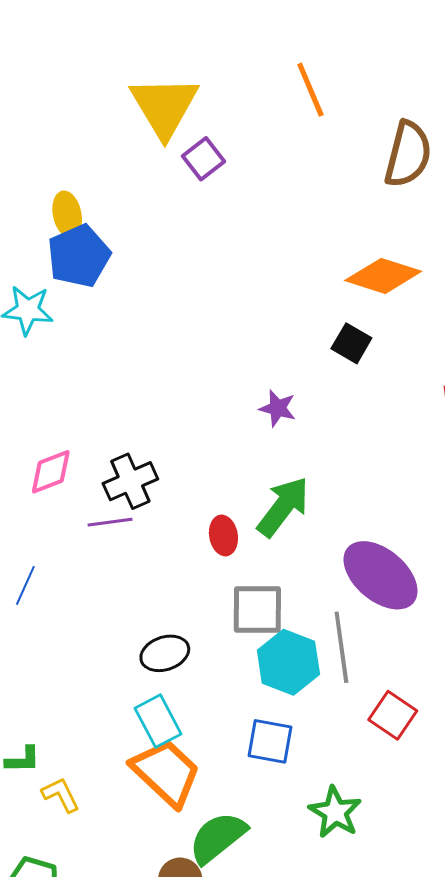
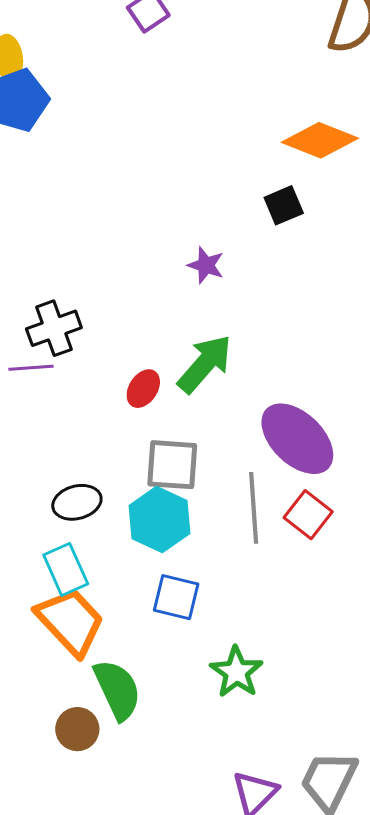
black square: (351, 343) -> (284, 205), turned 33
red ellipse: (223, 535) -> (143, 389), turned 39
cyan hexagon: (288, 662) -> (159, 520), moved
red square: (393, 715) -> (308, 515), moved
green semicircle: (218, 838) -> (117, 690), turned 100

